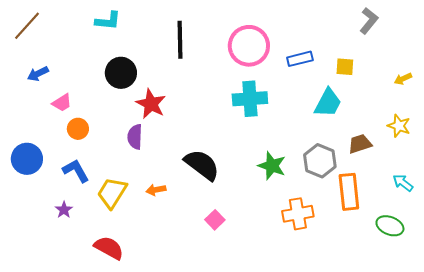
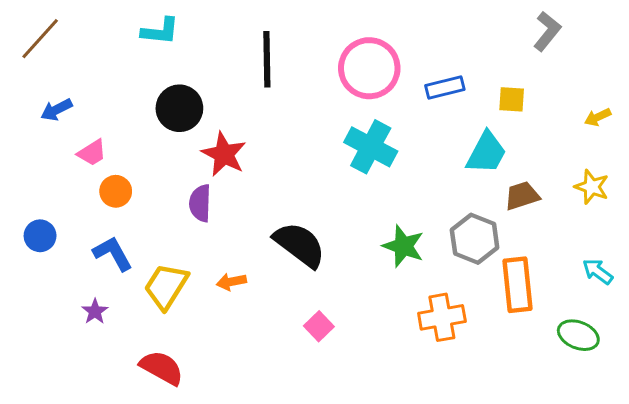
cyan cross: (250, 99) -> (371, 147), turned 32
brown trapezoid: (360, 144) -> (522, 196), moved
blue circle: (27, 159) -> (40, 236), size x0.7

